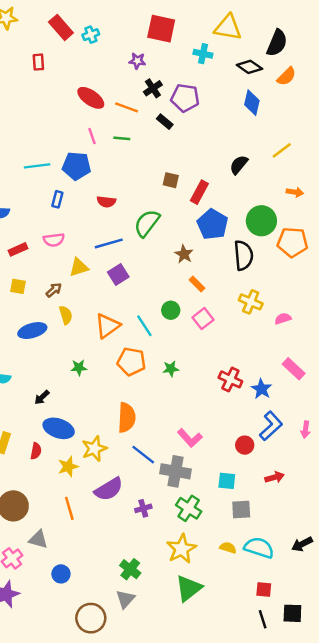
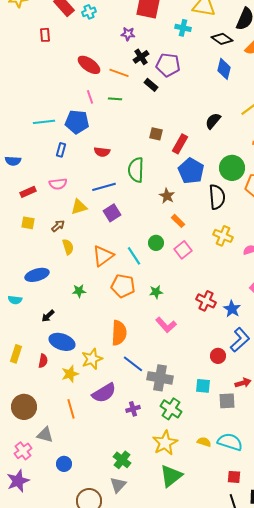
green semicircle: (147, 223) -> (136, 170), turned -35
blue ellipse: (32, 331) -> (37, 275), moved
pink L-shape: (190, 438) -> (166, 325), moved
gray square: (241, 510) -> (227, 401), moved

